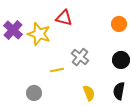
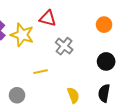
gray cross: (80, 57) -> (64, 46), moved

